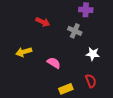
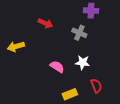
yellow arrow: (24, 52) -> (16, 47), moved
white star: (93, 54) -> (83, 62), moved

